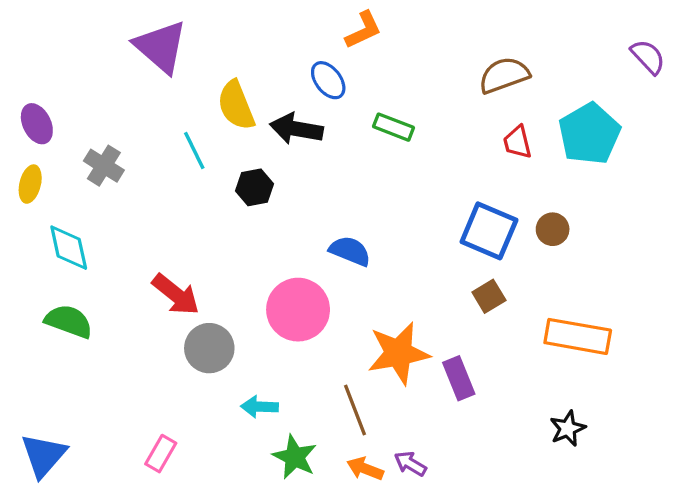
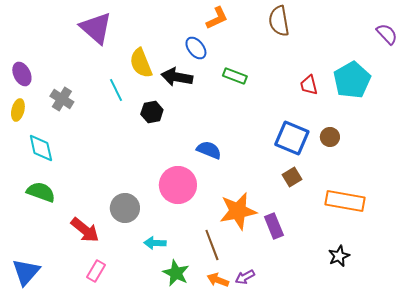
brown semicircle: (504, 75) -> (279, 21), moved, turned -80
red arrow: (176, 295) -> (85, 230), moved
purple arrow: (410, 464) -> (245, 277), turned -60

